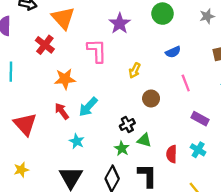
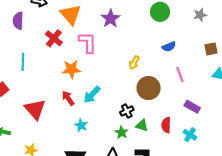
purple star: (120, 23) -> (110, 19), moved
pink L-shape: (97, 51) -> (88, 42), moved
brown circle: (151, 98) -> (149, 88), size x1.5
red semicircle: (172, 154) -> (166, 125), moved

